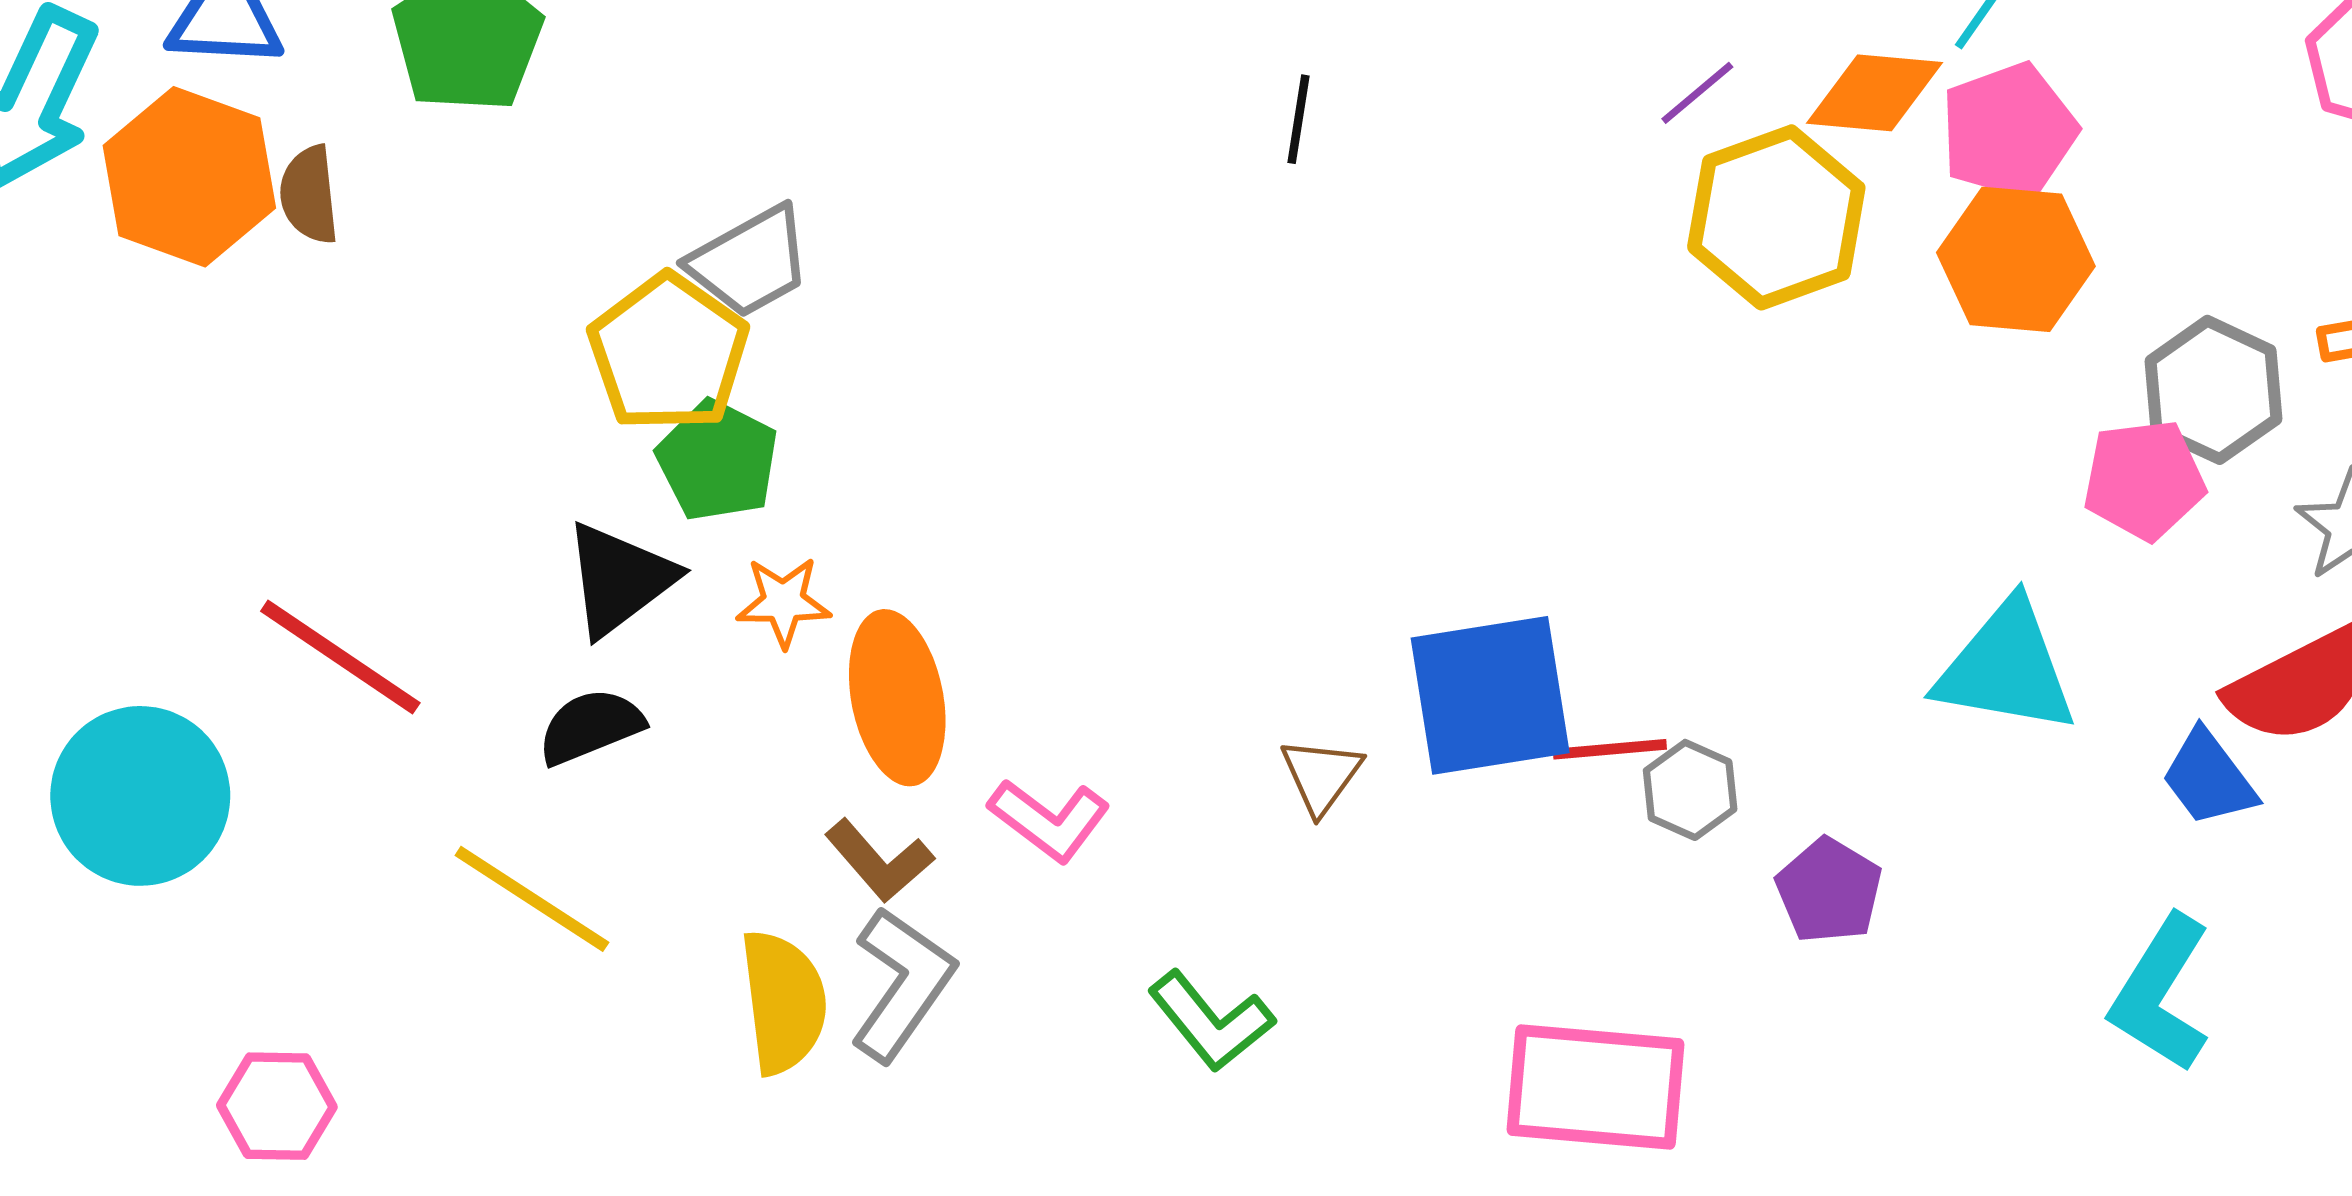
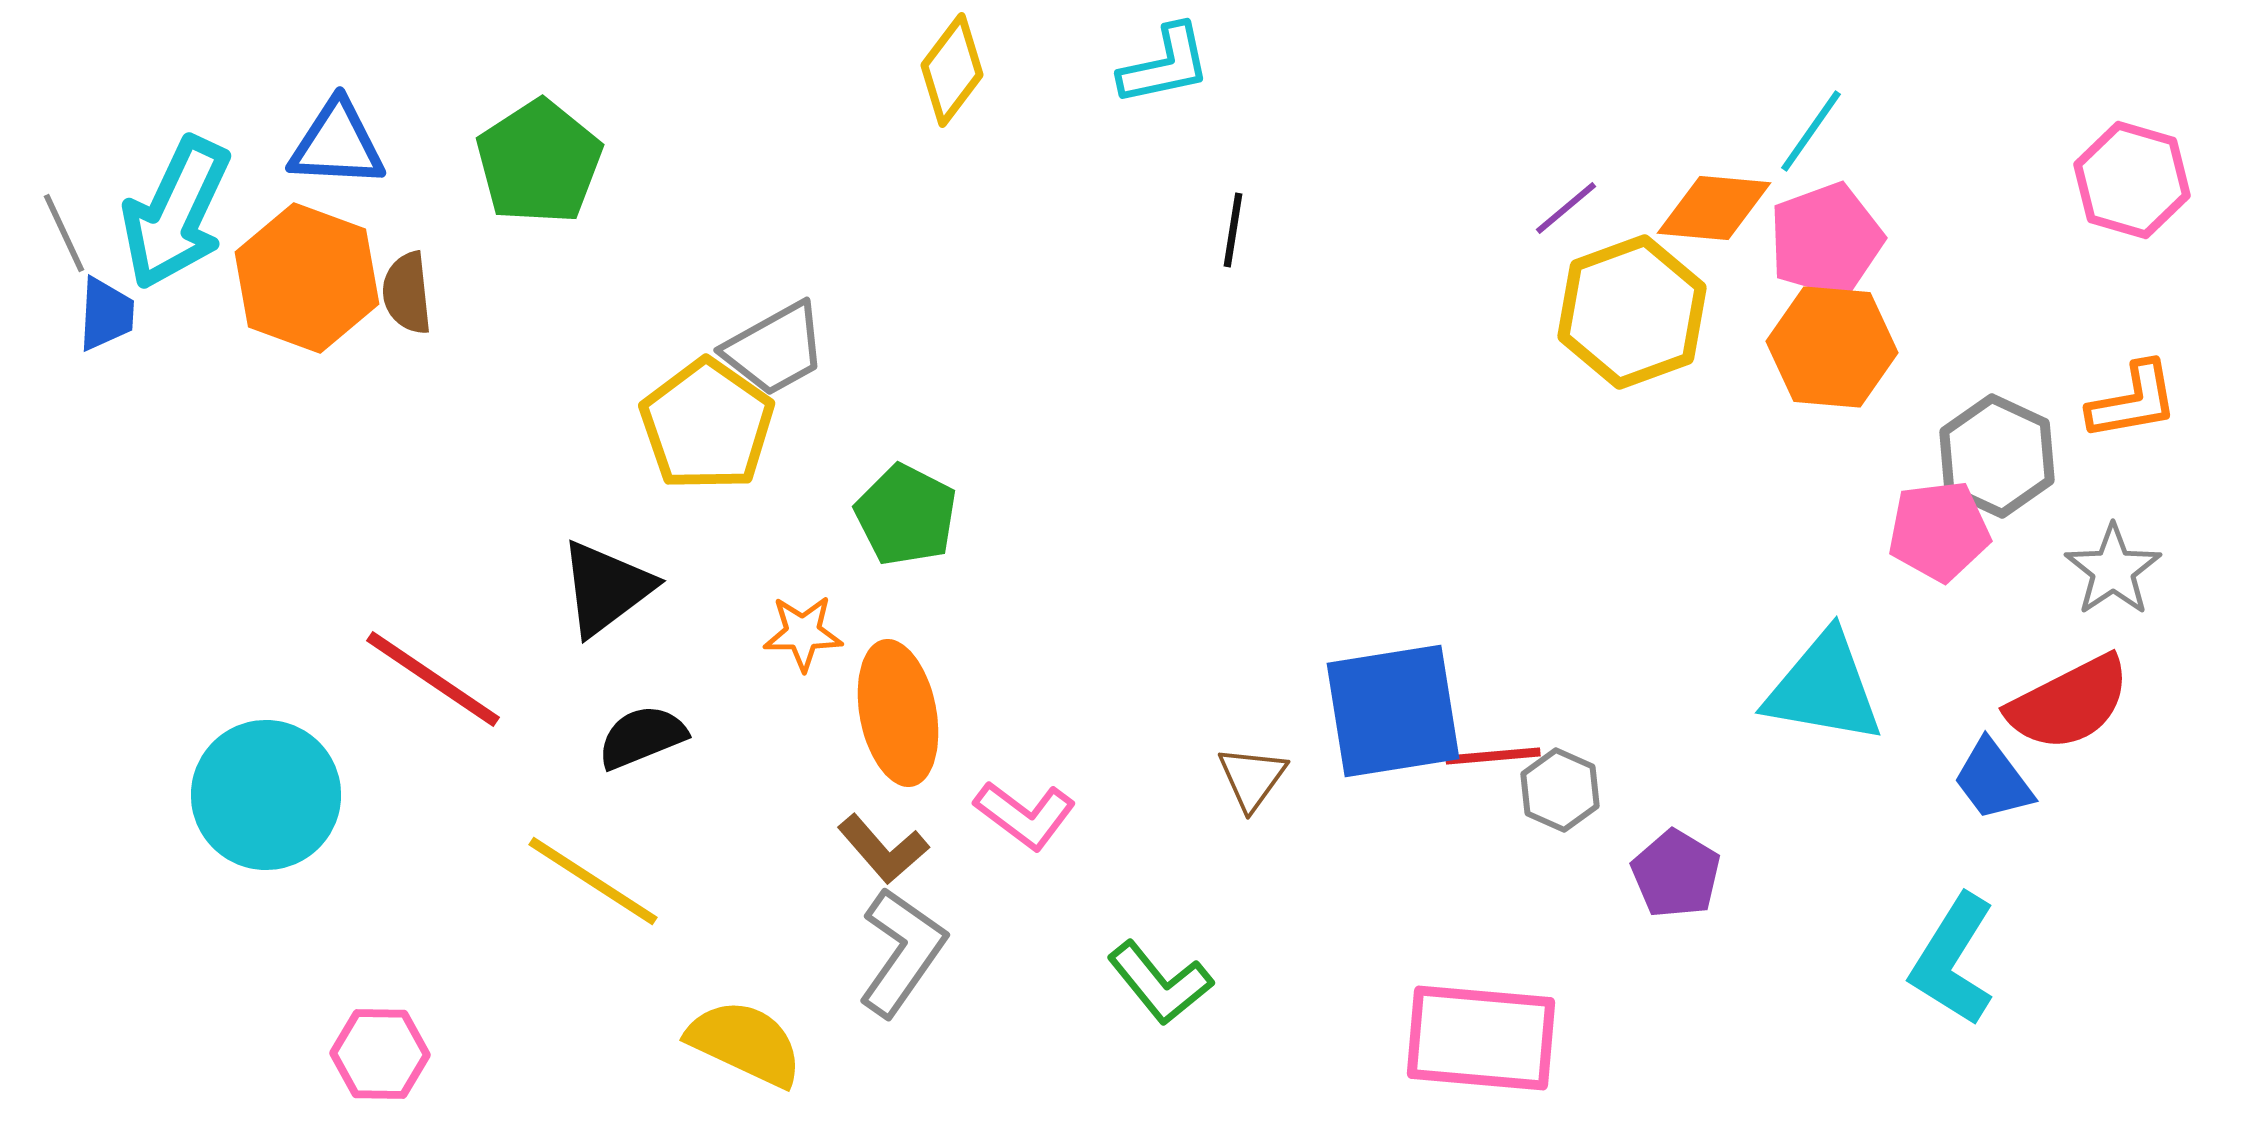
green pentagon: (718, 461) -> (906, 515), moved
black triangle: (619, 579) -> (606, 588), moved
yellow semicircle: (783, 1002) -> (745, 1043), moved, turned -58

